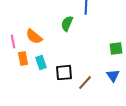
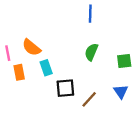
green semicircle: (67, 24) -> (91, 52), moved
cyan rectangle: (41, 63) -> (46, 68), moved

